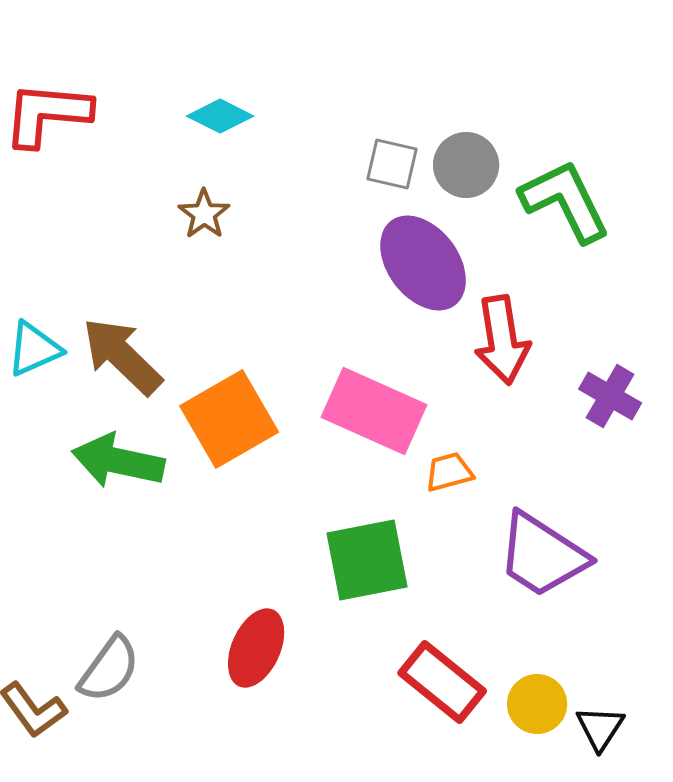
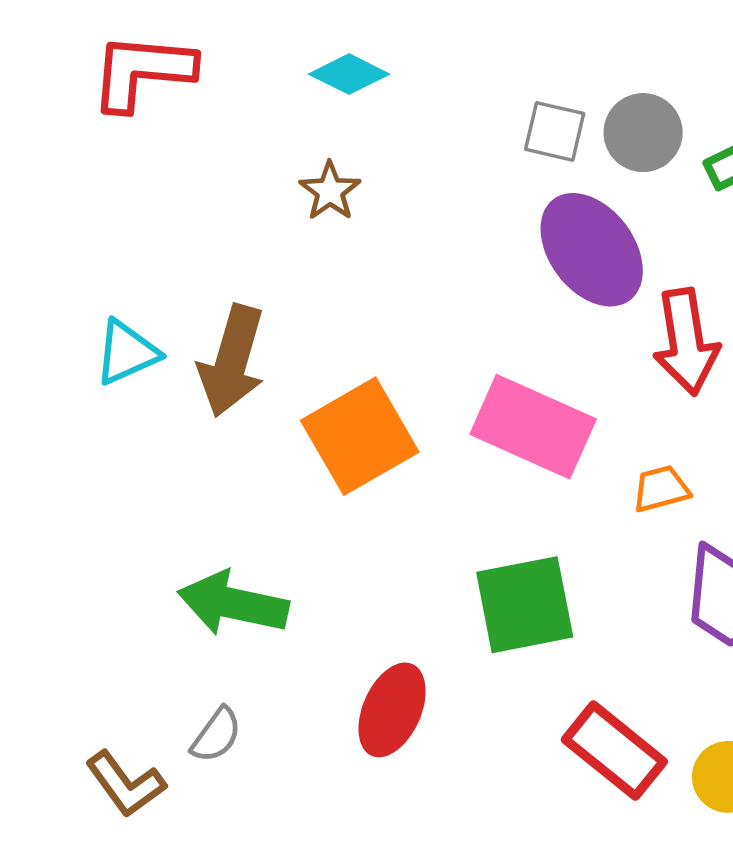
brown arrow: (122, 356) -> (232, 361), turned -118
green arrow: (118, 461) -> (233, 604), moved
orange trapezoid: (449, 472) -> (661, 489), moved
gray semicircle: (109, 669) -> (216, 735), size x0.7

